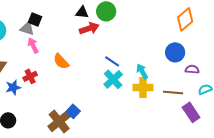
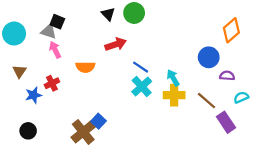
black triangle: (82, 12) -> (108, 14), turned 40
orange diamond: (185, 19) -> (231, 30), moved
red arrow: (89, 28) -> (116, 44), moved
orange semicircle: (61, 61) -> (85, 67), turned -48
brown line: (173, 92) -> (207, 101), turned 36

